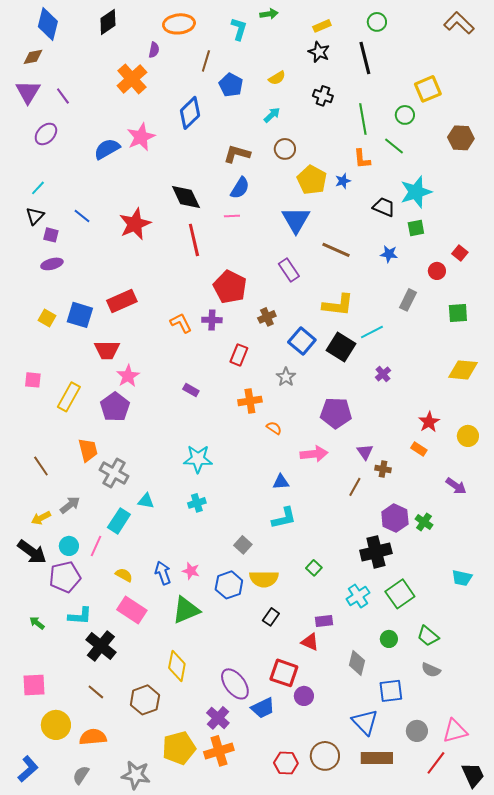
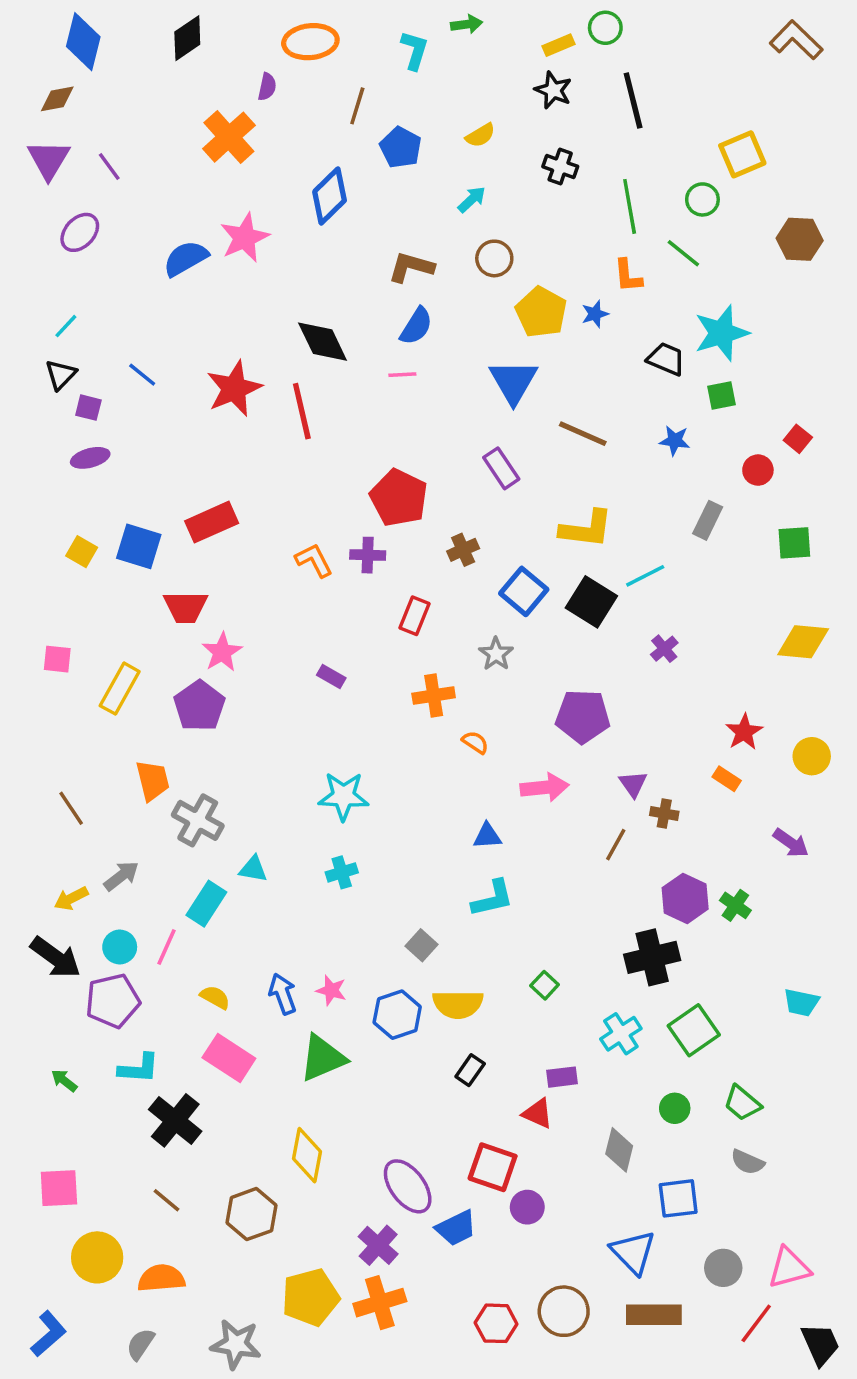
green circle: (377, 22) -> (605, 28), moved
red line: (194, 240) -> (302, 411), moved

